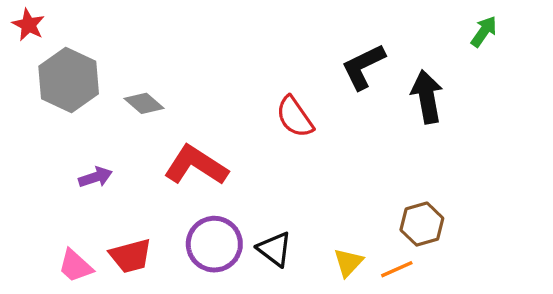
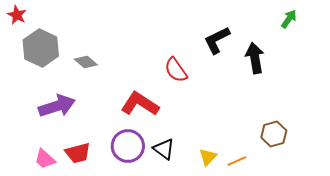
red L-shape: (196, 165) -> (140, 104), moved
purple arrow: (95, 177) -> (57, 106), size x1.8
brown hexagon: (422, 224) -> (274, 134), moved

